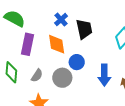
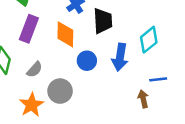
blue arrow: (104, 75) -> (120, 57), moved
gray circle: (62, 78) -> (60, 91), moved

